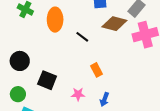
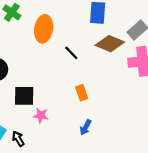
black square: (47, 80) -> (24, 96), turned -30
pink star: (78, 94) -> (41, 116), moved

